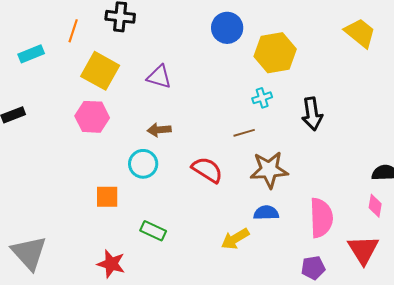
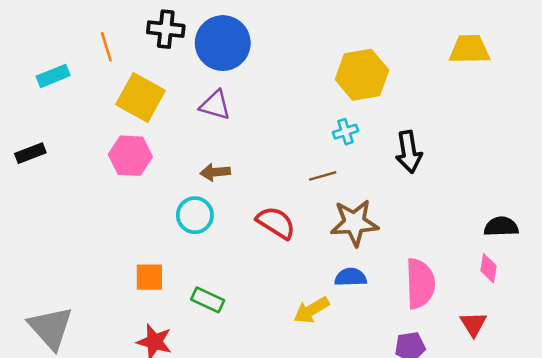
blue circle: (227, 28) -> (223, 43), moved, size x1.4
orange line: (73, 31) -> (106, 47), turned -35
yellow trapezoid: (360, 33) -> (470, 49), turned -40
orange square: (107, 197) -> (149, 277), moved
red triangle: (363, 250) -> (473, 324), size x0.7

